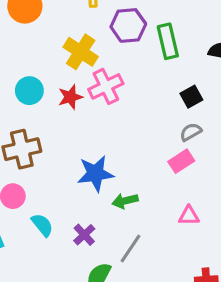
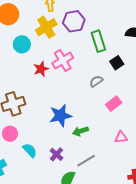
green rectangle: (168, 41) -> (98, 41), moved
yellow cross: (81, 52) -> (46, 27), moved, turned 30
cyan circle: (29, 91) -> (22, 44), moved
gray semicircle: (191, 132) -> (96, 81), moved
gray line: (131, 248) -> (86, 161), turned 30

